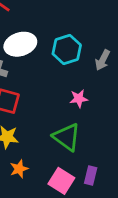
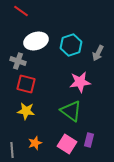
pink star: (79, 99) -> (80, 82), size x1.5
orange star: (19, 169) -> (35, 143), moved

